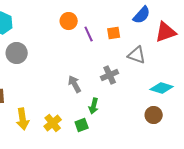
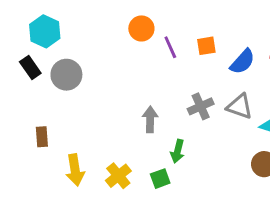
blue semicircle: (142, 15) -> (242, 62), moved
gray triangle: (137, 55) -> (240, 106), moved
gray arrow: (75, 84) -> (150, 119), turned 30

